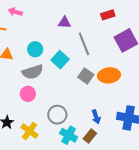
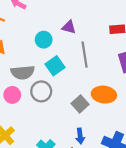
cyan circle: (35, 49) -> (44, 40), moved
gray square: (86, 76) -> (80, 104), moved
gray circle: (57, 115) -> (41, 91), moved

